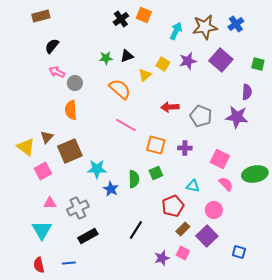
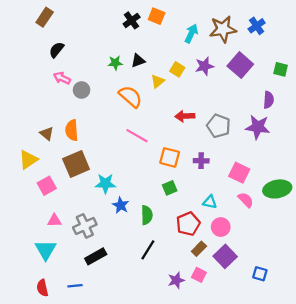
brown rectangle: (41, 16) -> (45, 17), turned -42
orange semicircle: (71, 110) -> (72, 130), moved
brown triangle: (47, 137) -> (47, 134), moved, turned -32
yellow triangle: (26, 147) -> (28, 160), turned 48
green semicircle: (134, 179) -> (147, 215), moved
pink circle: (214, 210) -> (221, 227), moved

